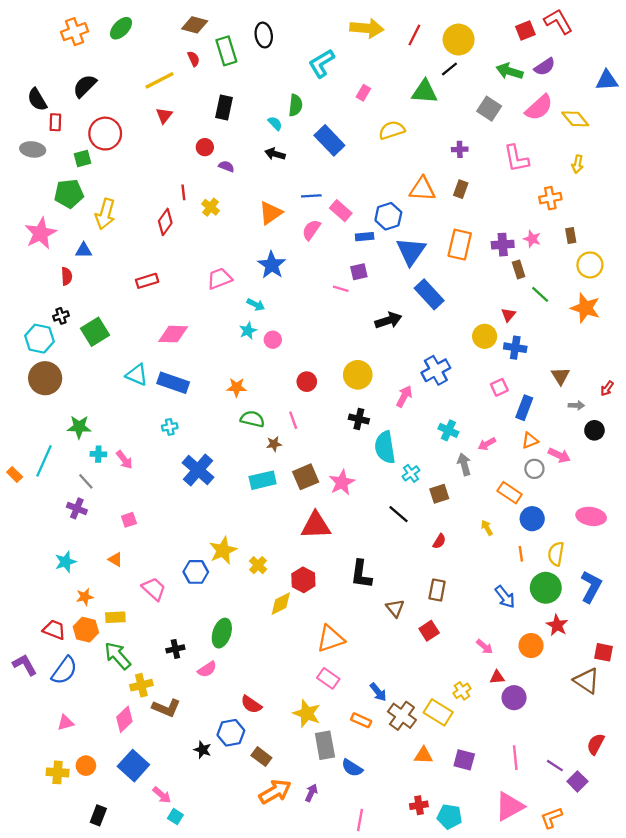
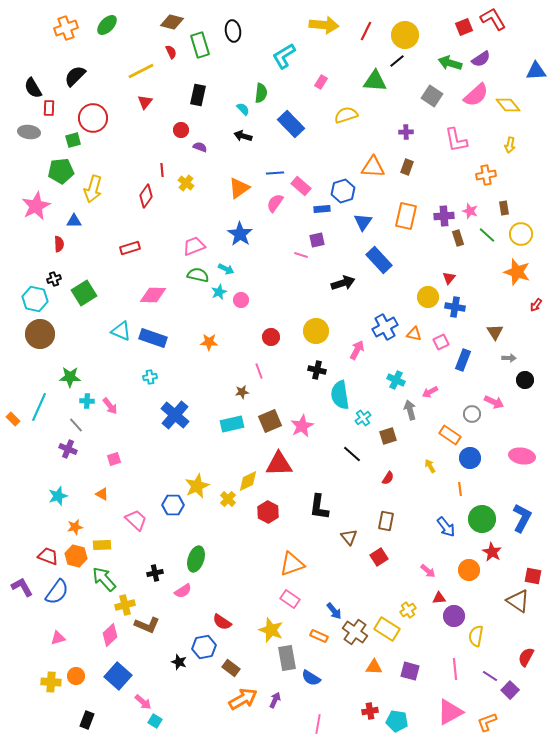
blue triangle: (411, 251) -> (363, 222), size x0.7
green line: (540, 294) -> (487, 235), moved
red arrow: (607, 388) -> (536, 305), moved
green semicircle: (252, 419) -> (198, 275), moved
orange triangle: (530, 441) -> (414, 334), moved, turned 35
yellow semicircle: (556, 554) -> (476, 636), moved
yellow diamond: (281, 604) -> (248, 481), moved

